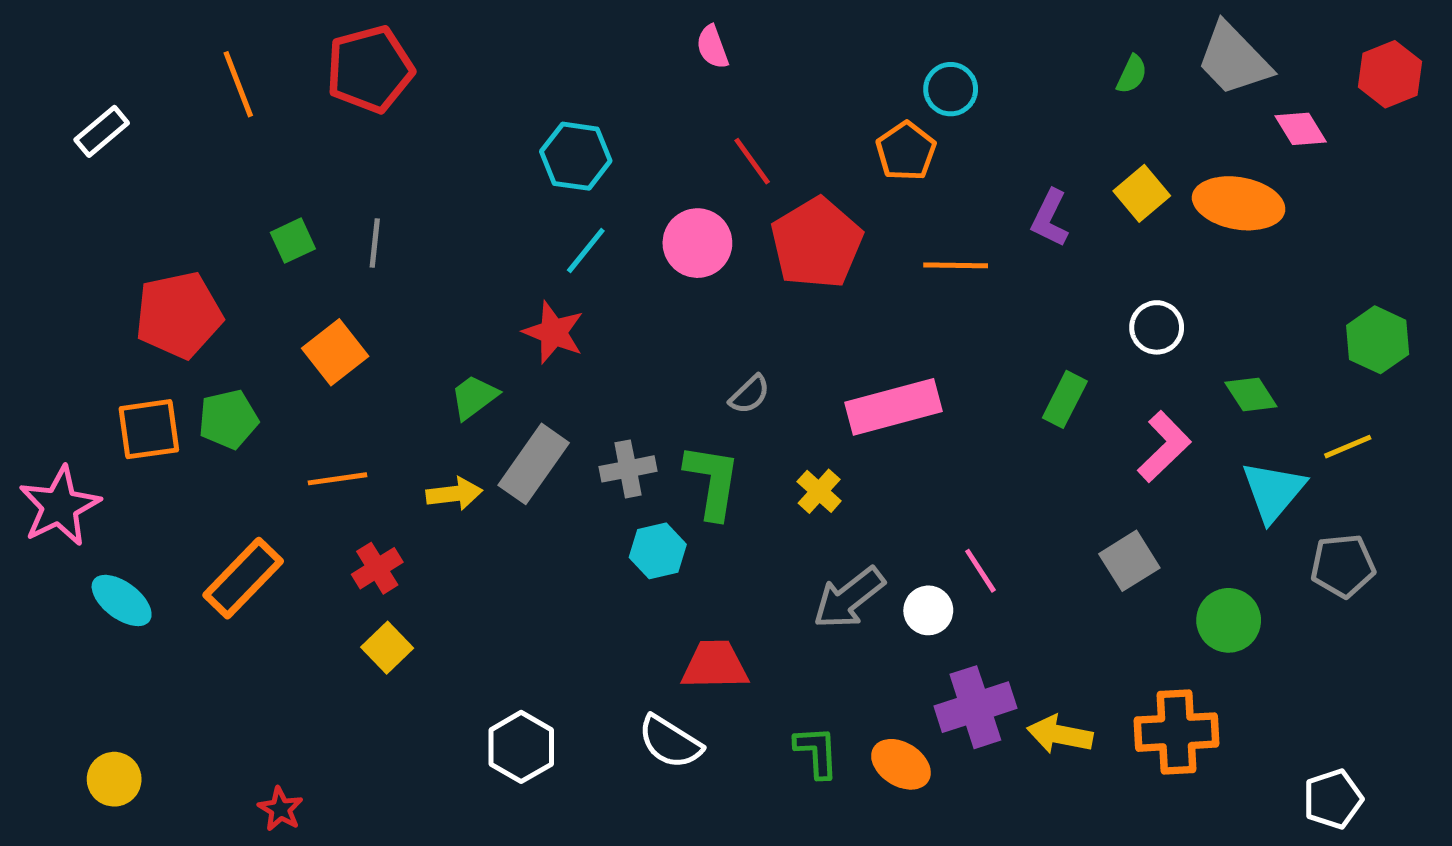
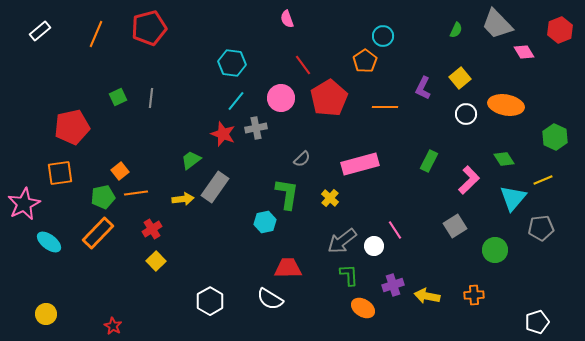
orange line: (238, 84) -> (96, 34), turned 44
white rectangle: (102, 131) -> (40, 31), moved
orange ellipse: (1239, 203) -> (506, 105), moved
white circle: (1157, 327) -> (466, 114), moved
orange square: (335, 352) -> (120, 171), moved, size x0.7
green pentagon: (228, 419) -> (103, 197), moved
gray cross: (628, 469) -> (256, 128), moved
purple cross: (975, 707) -> (393, 285), size x0.7
orange cross: (1177, 732) -> (474, 295), size x0.6
green L-shape: (817, 752) -> (349, 275), moved

